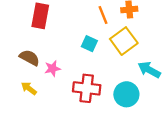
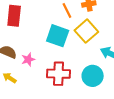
cyan square: (89, 44) -> (58, 36), size x1.6

